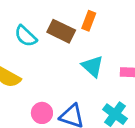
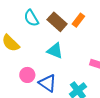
cyan triangle: (93, 66) -> (55, 51), moved, turned -36

